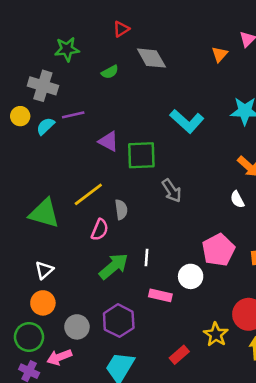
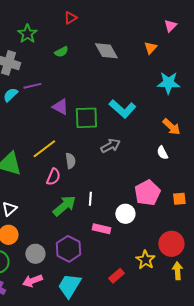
green star: (67, 49) -> (27, 34), turned -30
orange triangle: (220, 54) -> (150, 48), moved
gray diamond: (151, 58) -> (106, 51), moved
cyan L-shape: (187, 121) -> (122, 109), moved
gray arrow: (172, 191) -> (110, 146), turned -84
pink arrow: (59, 357) -> (32, 281), moved

